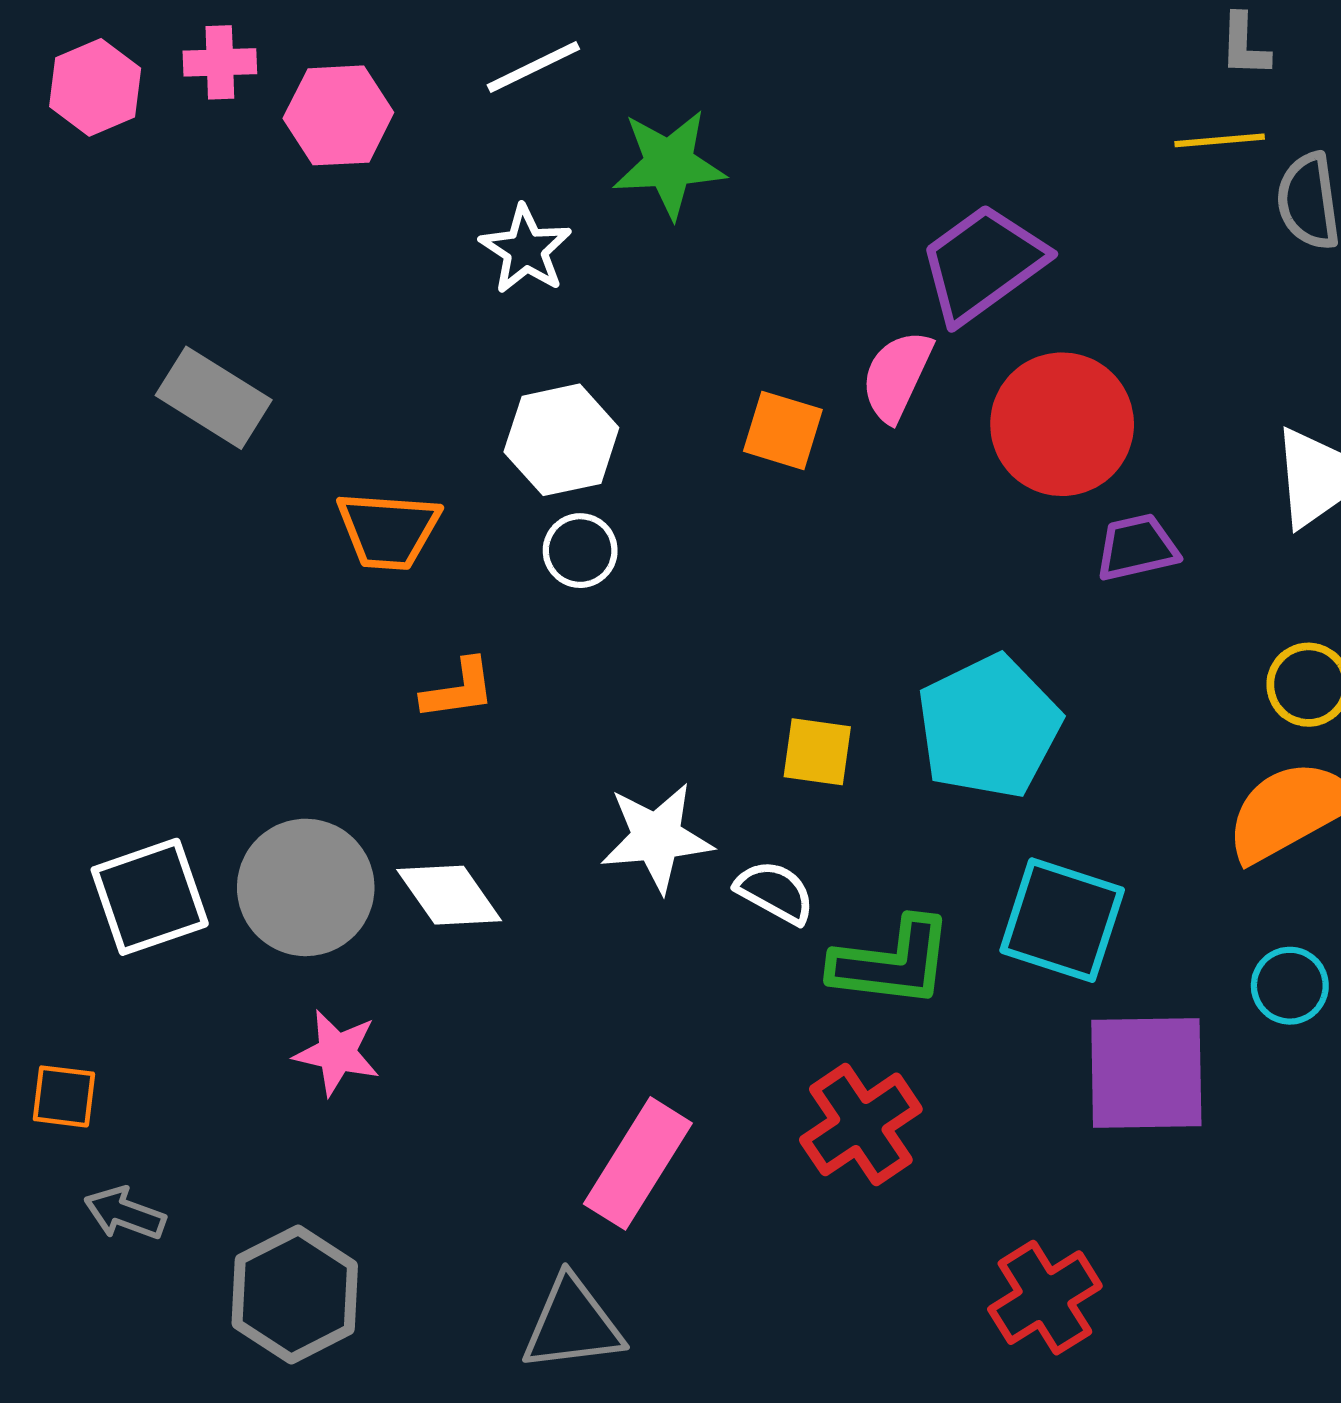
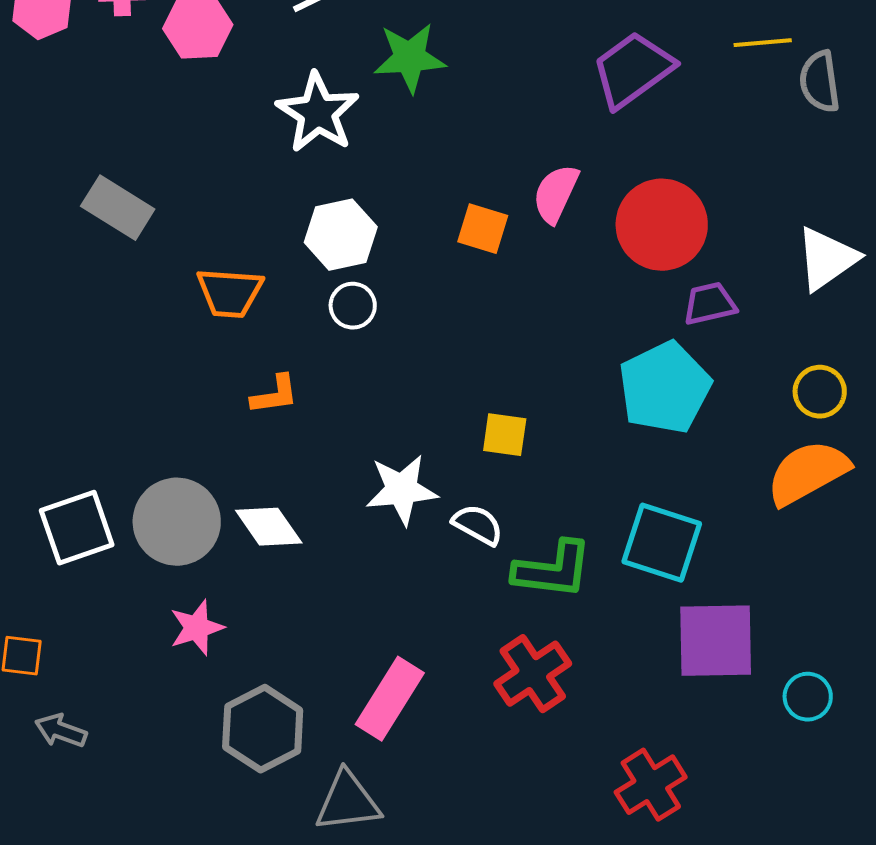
white star: (526, 250) -> (318, 113), size x1.4
purple trapezoid: (983, 264) -> (633, 70), moved
cyan pentagon: (989, 727) -> (665, 388), moved
cyan circle: (1290, 986) -> (808, 697), moved
pink star: (337, 1053) -> (197, 628), turned -30
gray hexagon: (295, 1294) -> (263, 729), moved

